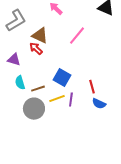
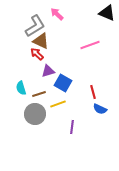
gray L-shape: (16, 21) -> (35, 26), moved
pink line: (77, 36) -> (90, 45), moved, turned 30
purple triangle: (14, 60) -> (48, 71), moved, turned -32
purple line: (71, 100) -> (72, 127), moved

